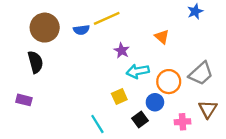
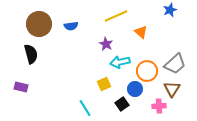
yellow line: (107, 18) -> (116, 16), moved
brown triangle: (208, 109) -> (172, 89), moved

